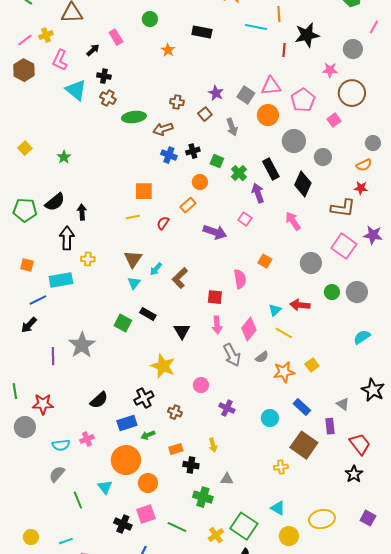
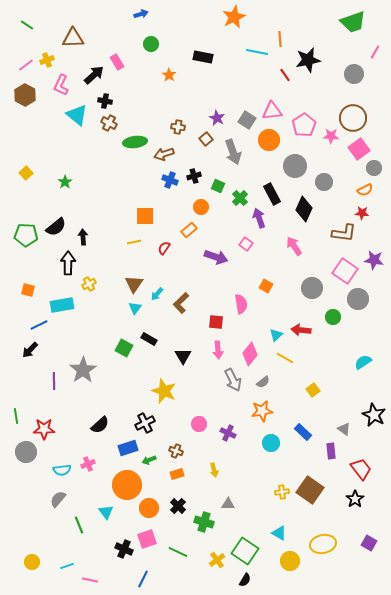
black arrow: (93, 50) -> (94, 75), size x1.5
red line: (284, 50) -> (285, 75), turned -40
pink star: (330, 70) -> (331, 136), moved
pink square: (334, 120) -> (359, 149), moved, size x1.5
gray arrow: (232, 127) -> (233, 152), size x1.4
yellow cross: (88, 259) -> (89, 284), turned -32
gray circle: (357, 292) -> (358, 299), moved
orange star: (284, 372) -> (262, 411), moved
pink circle: (201, 385) -> (199, 424), moved
brown cross: (175, 412) -> (176, 451), moved
brown square: (304, 445) -> (310, 490), moved
black cross: (191, 465) -> (178, 506), moved, turned 35

